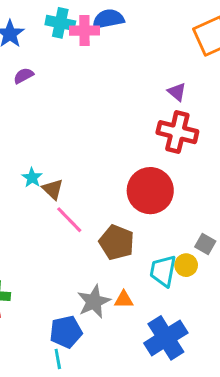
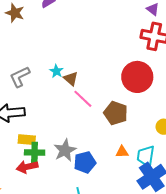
cyan trapezoid: (163, 271) -> (146, 156), moved
gray star: (94, 302) -> (65, 150), moved
blue pentagon: (66, 332) -> (85, 162), moved

